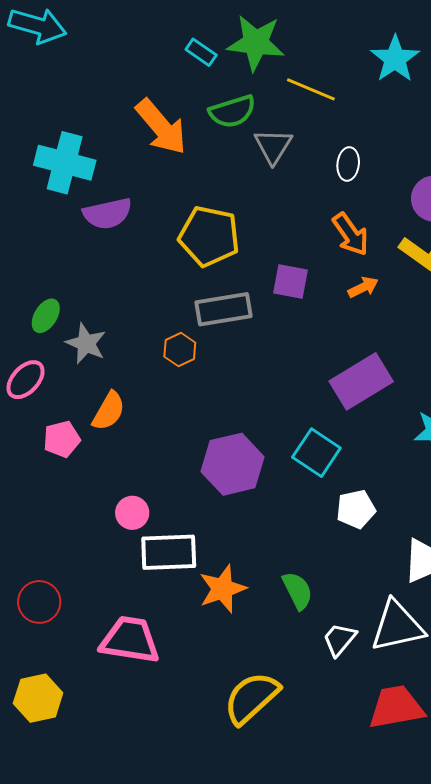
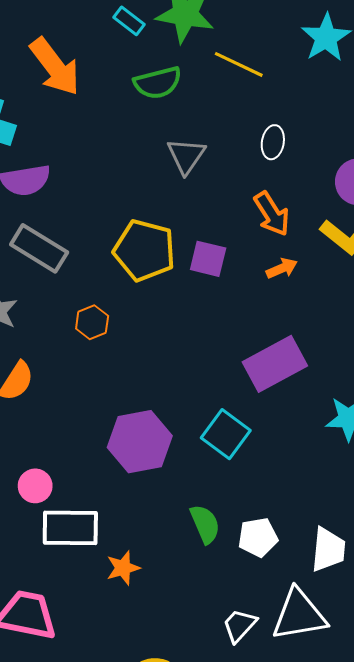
orange arrow: (161, 127) -> (55, 67), moved
gray triangle: (273, 146) -> (186, 156), moved
yellow pentagon: (209, 236) -> (144, 250), moved
gray rectangle: (224, 309) -> (39, 248), moved, turned 38
white pentagon: (356, 509) -> (258, 537), moved
orange star: (222, 589) -> (123, 568), size x0.7
green semicircle: (298, 591) -> (205, 524), moved

